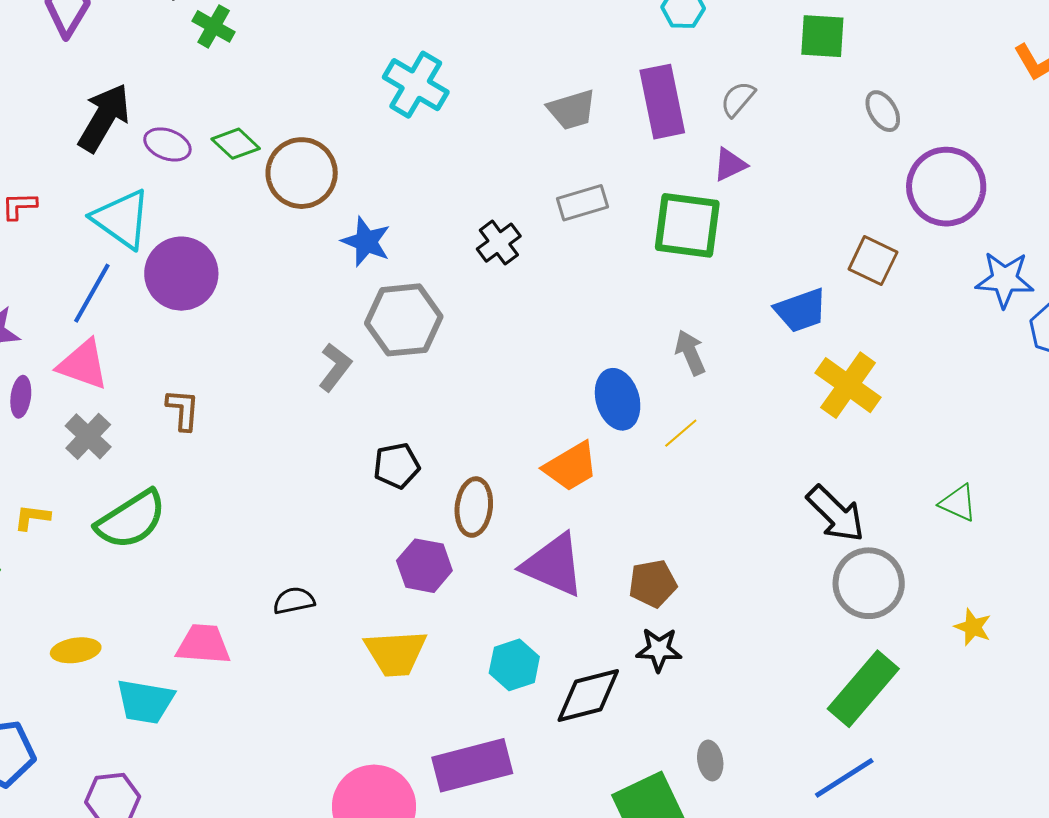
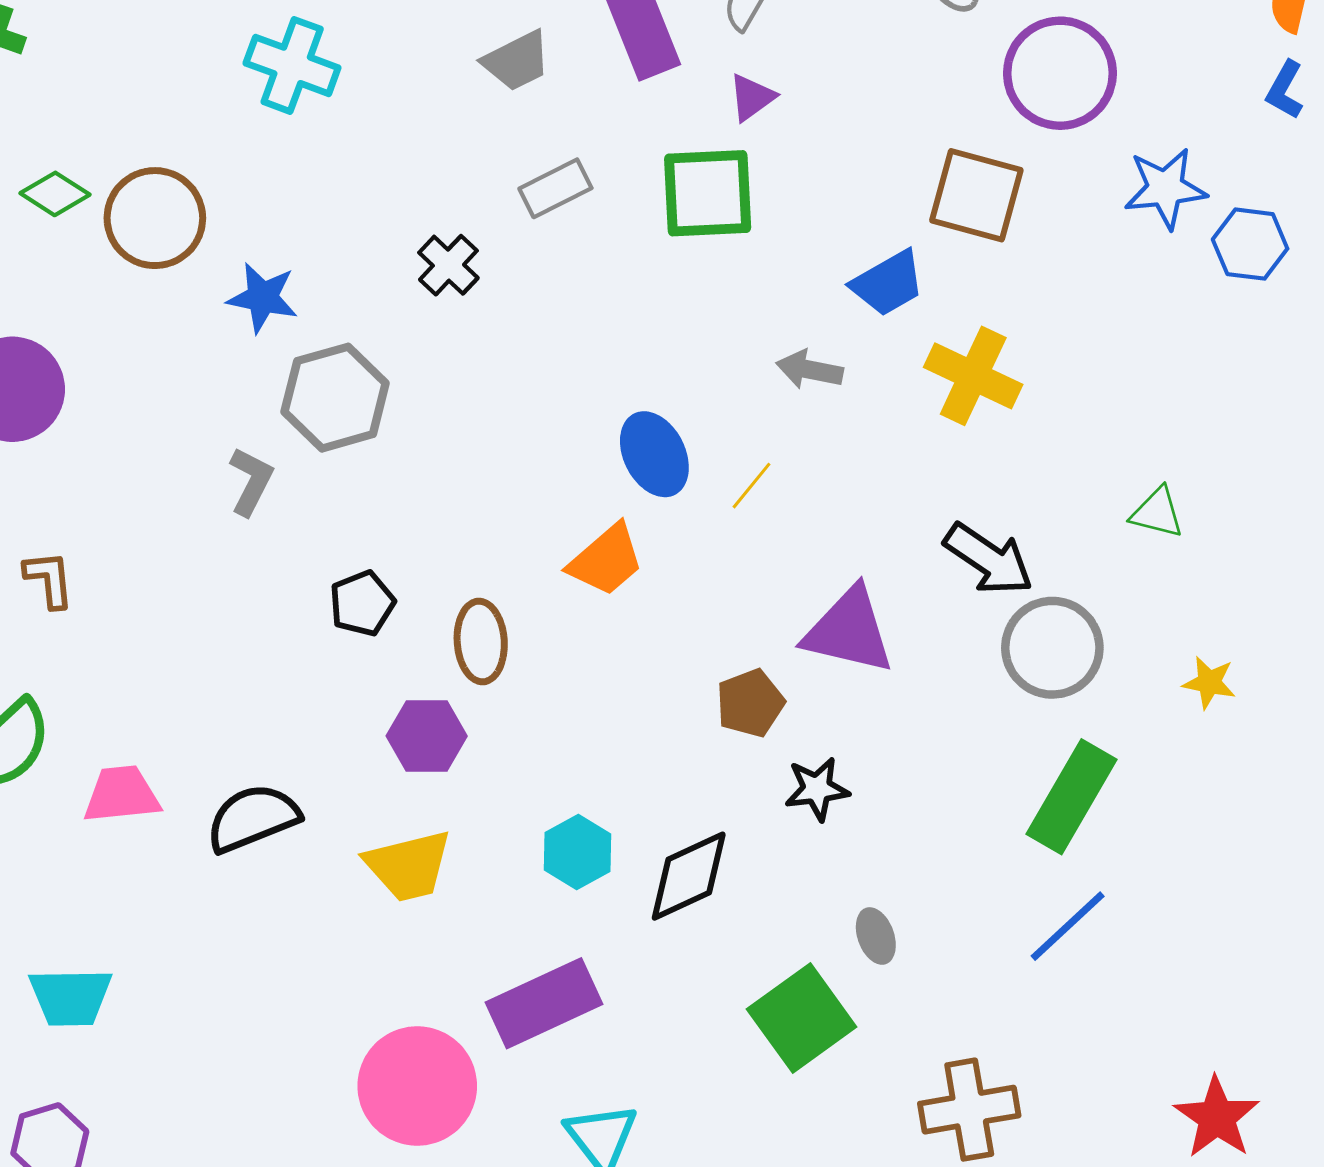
brown square: (873, 261) -> (976, 195), size x1.4
gray arrow: (690, 353) -> (810, 370), moved, turned -45
purple triangle: (553, 565) -> (849, 631), moved
black semicircle: (294, 601) -> (253, 818), size x1.6
pink trapezoid: (203, 644) -> (122, 794), moved
black star: (659, 650) -> (817, 789), moved

